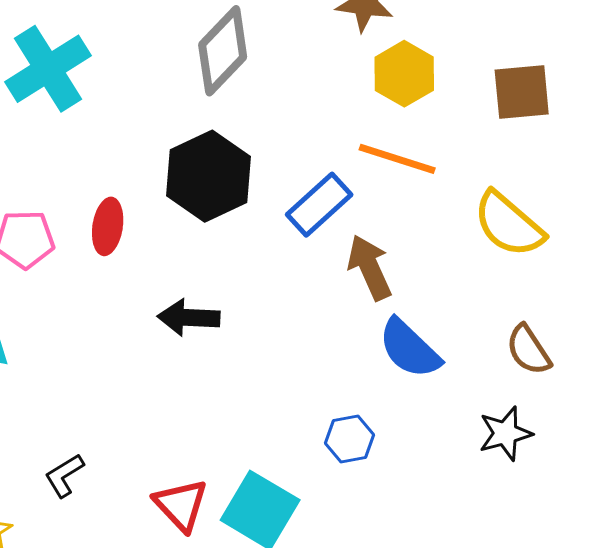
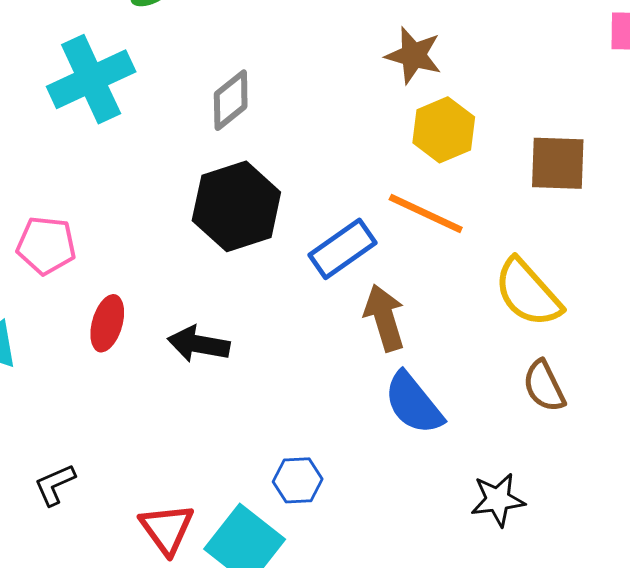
gray diamond: (223, 51) -> (231, 100), moved, size x0.7
red ellipse: (108, 226) -> (107, 323), moved
brown semicircle: (529, 350) -> (544, 386), moved
blue hexagon: (349, 439) -> (298, 480), moved

